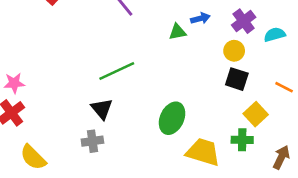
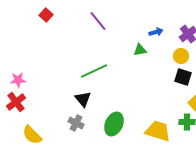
green triangle: (177, 32) -> (140, 50), moved
green ellipse: (172, 118) -> (114, 124), moved
gray cross: (92, 141) -> (76, 123), turned 35

